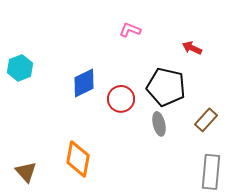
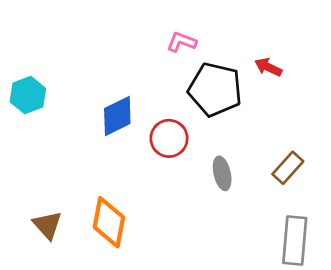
black pentagon: (166, 87) -> (215, 89), moved
brown triangle: (26, 172) -> (47, 225), moved

